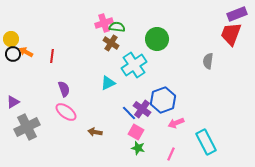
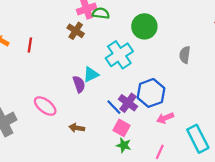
brown cross: (111, 43) -> (76, 31), moved
gray semicircle: (208, 61) -> (185, 55), moved
purple semicircle: (64, 89) -> (79, 84), moved

